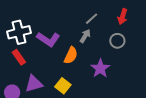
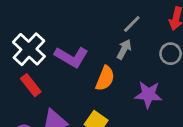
white cross: (19, 32) -> (29, 49), turned -30
purple star: (100, 68) -> (148, 95), turned -30

